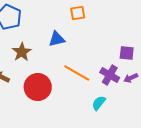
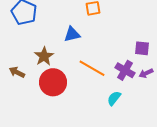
brown star: (22, 52) -> (44, 56), moved

